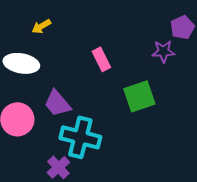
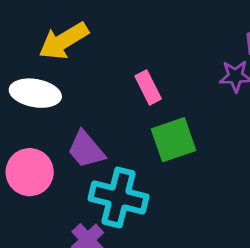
yellow arrow: (41, 26) -> (63, 41), size x1.8
green square: (139, 96) -> (174, 140), moved

